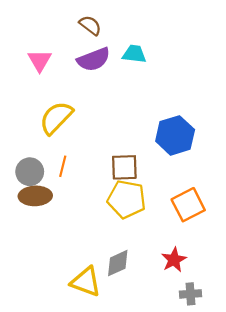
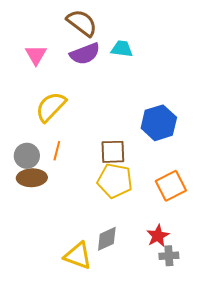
brown semicircle: (90, 25) -> (82, 23), size x1.5
gray cross: (190, 294) -> (169, 256), moved

